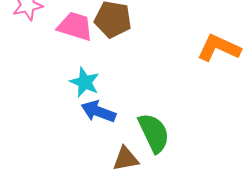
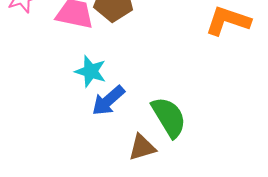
blue arrow: (98, 111) -> (108, 101), turned -56

